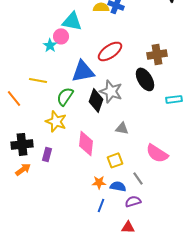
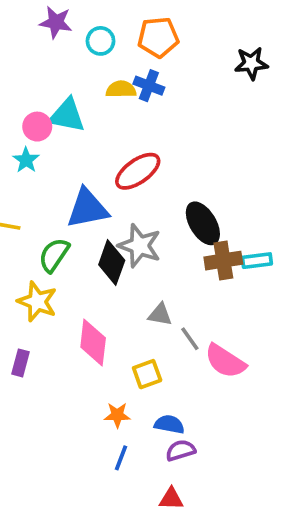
pink circle: (61, 36) -> (37, 127), moved
brown cross: (157, 54) -> (223, 261), moved
gray line: (138, 178) -> (190, 339), moved
blue semicircle: (118, 186) -> (169, 424), moved

